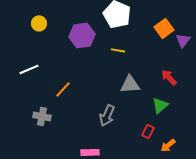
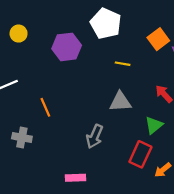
yellow line: (118, 50) -> (123, 64), moved
orange line: (63, 89) -> (45, 107), turned -66
red rectangle: (148, 131) -> (140, 154), size x1.6

